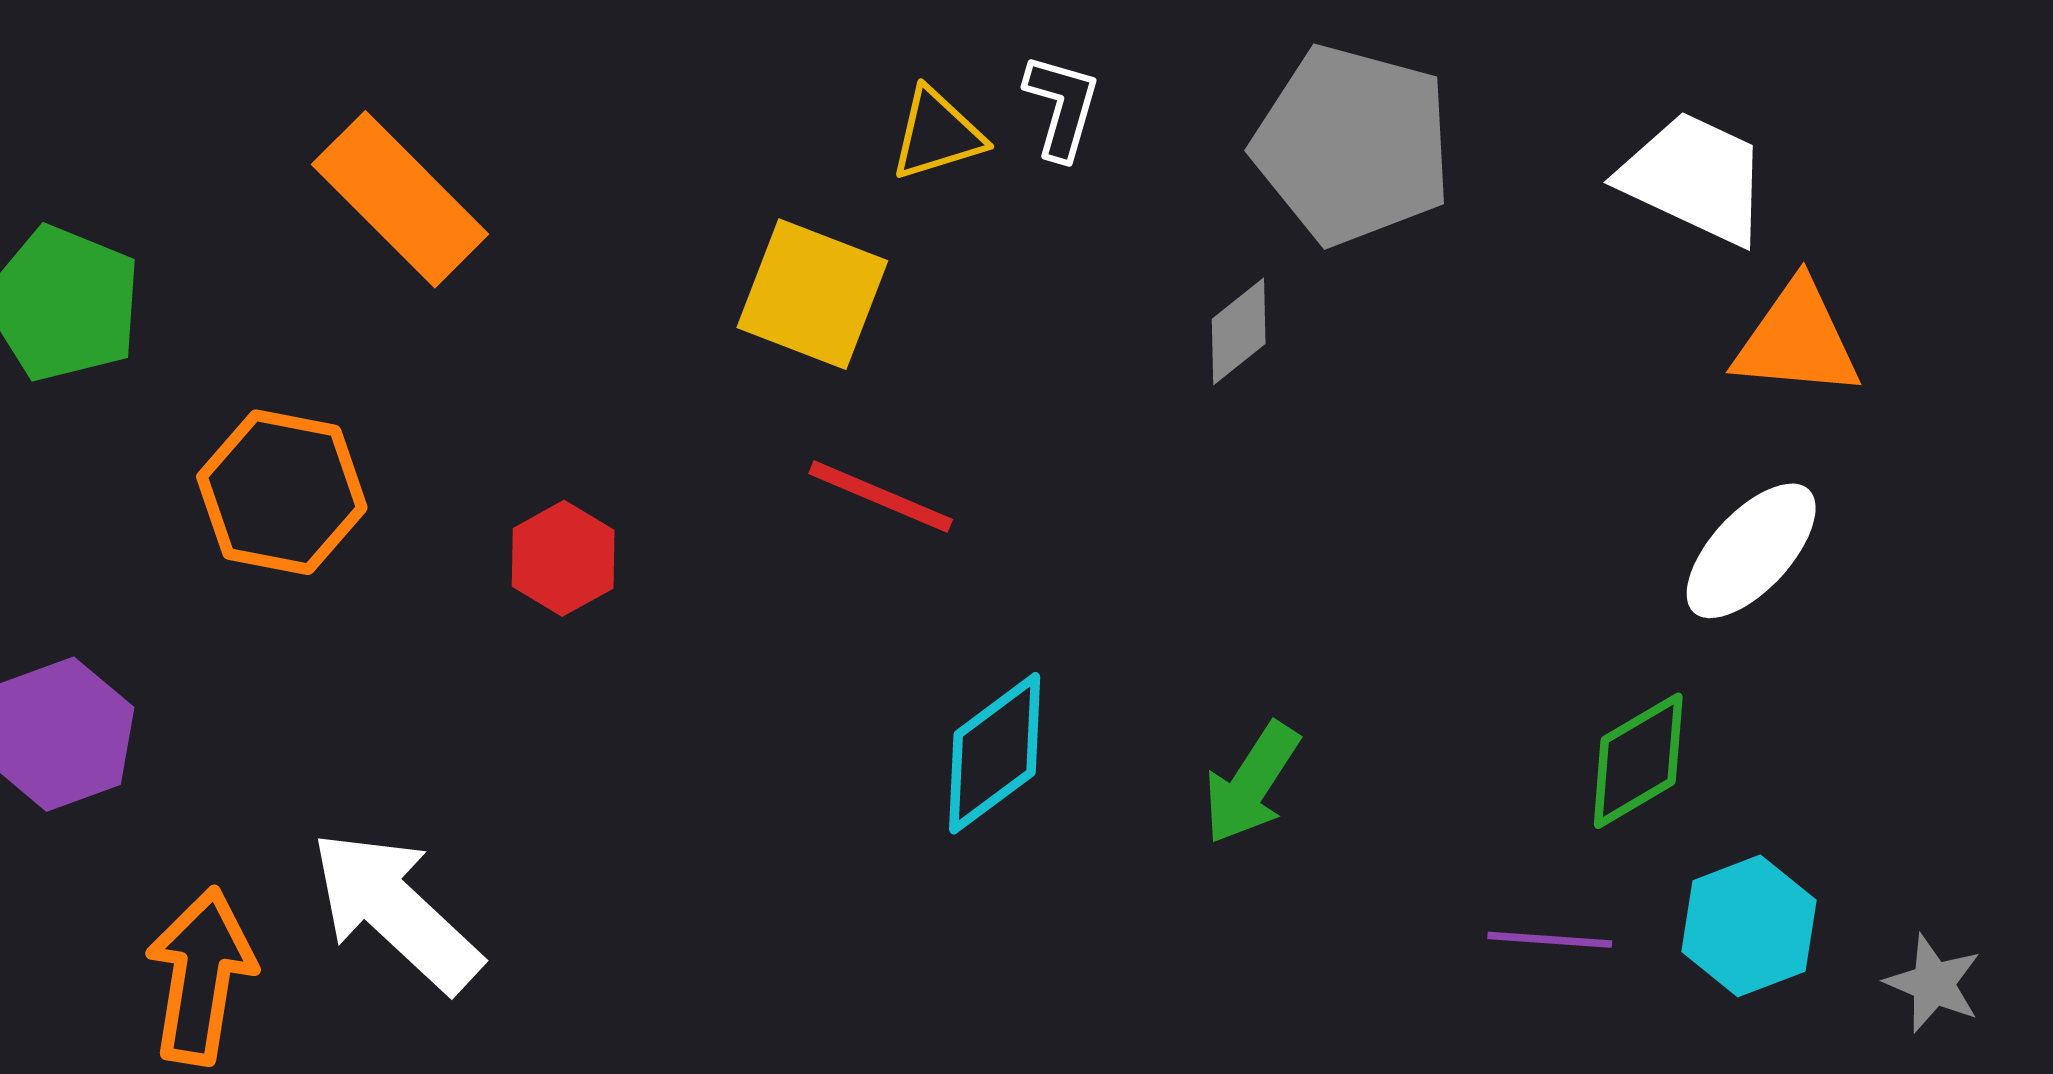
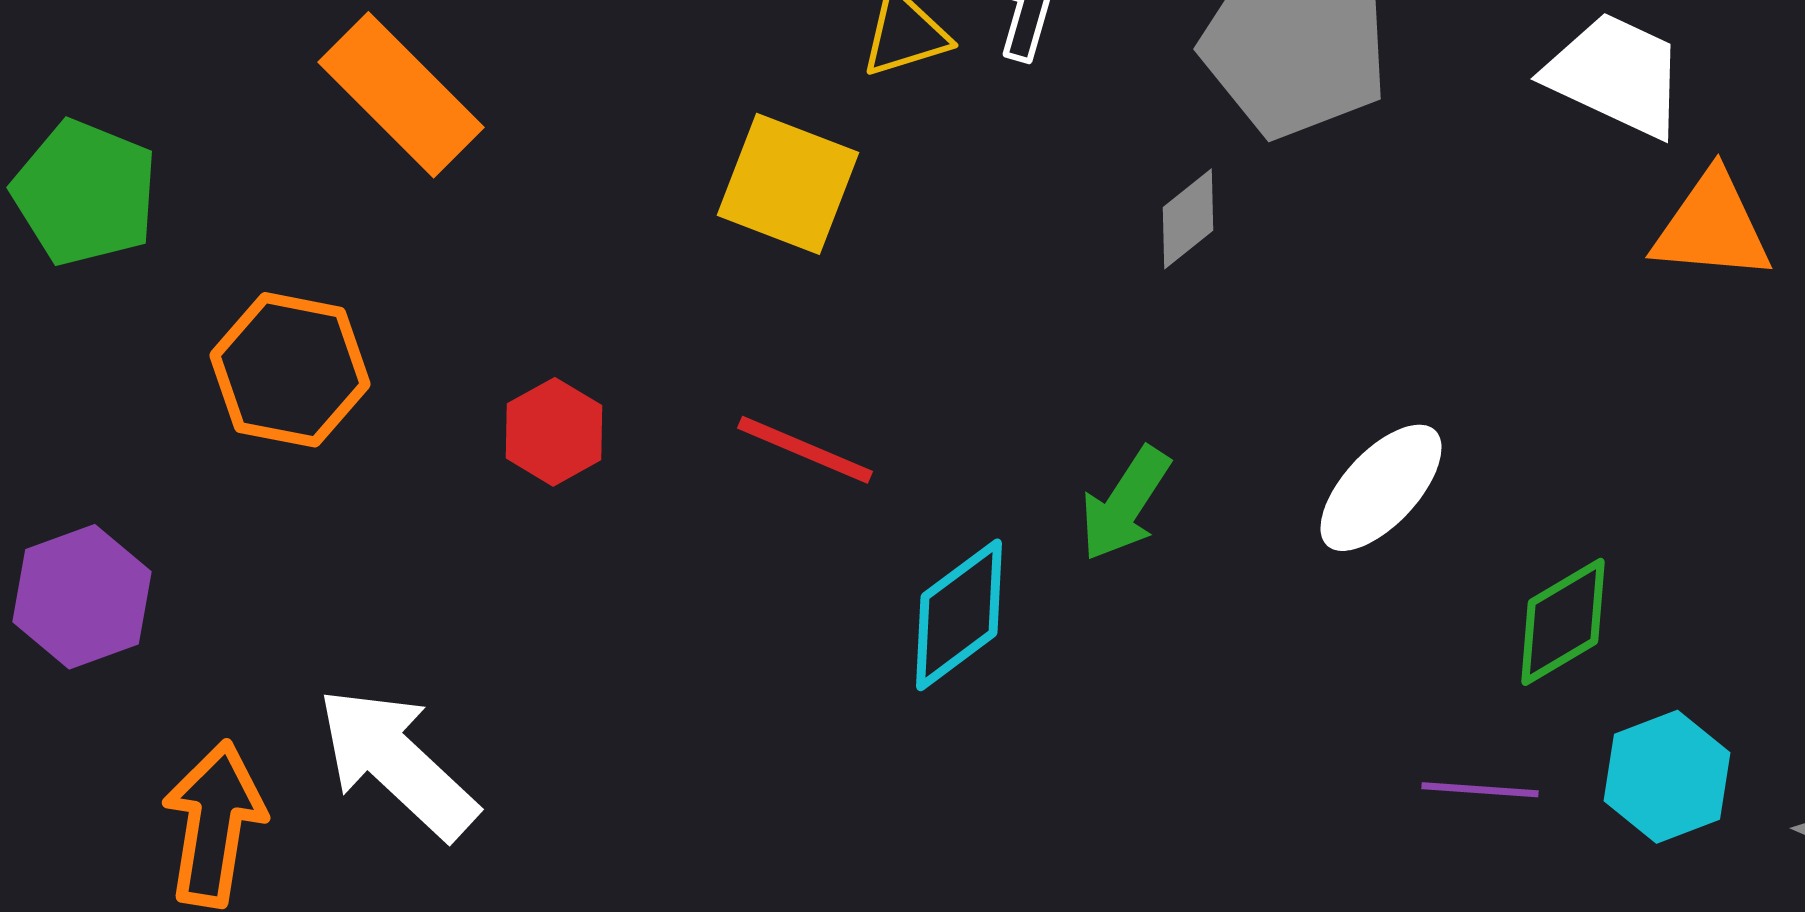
red line: (881, 497) -> (805, 450), moved
white ellipse: (1751, 551) -> (1381, 488), moved
green arrow: (1251, 783) -> (1125, 504), moved

